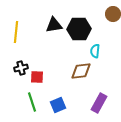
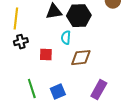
cyan semicircle: (95, 51) -> (66, 38), moved
black cross: (21, 68) -> (21, 42), moved
red square: (37, 77) -> (46, 55), moved

